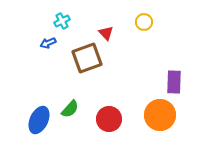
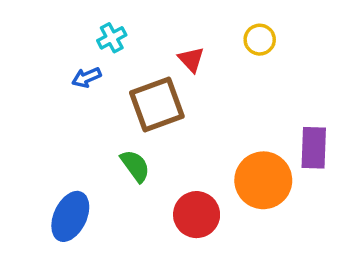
green semicircle: (70, 109) -> (135, 166), moved, turned -78
orange circle: (160, 115) -> (263, 180), moved

